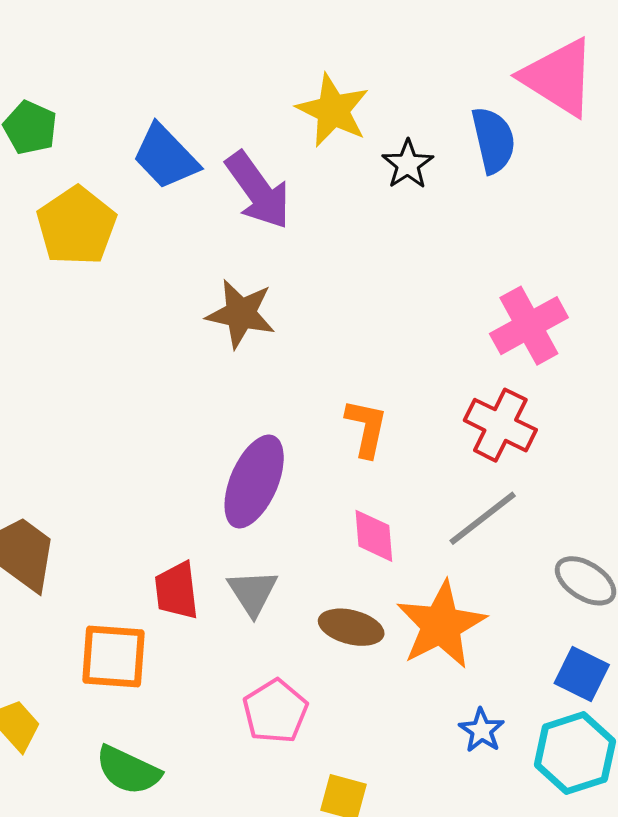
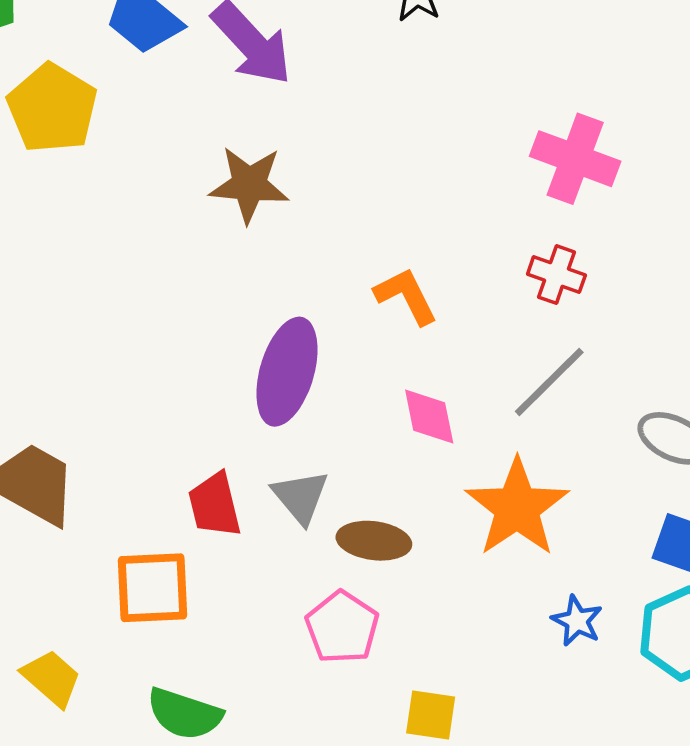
pink cross: (529, 326) -> (575, 159), turned -34
red cross: (500, 425) -> (556, 275), size x0.7
orange L-shape: (366, 428) -> (406, 296), turned -32
brown ellipse: (351, 627) -> (374, 541), moved

